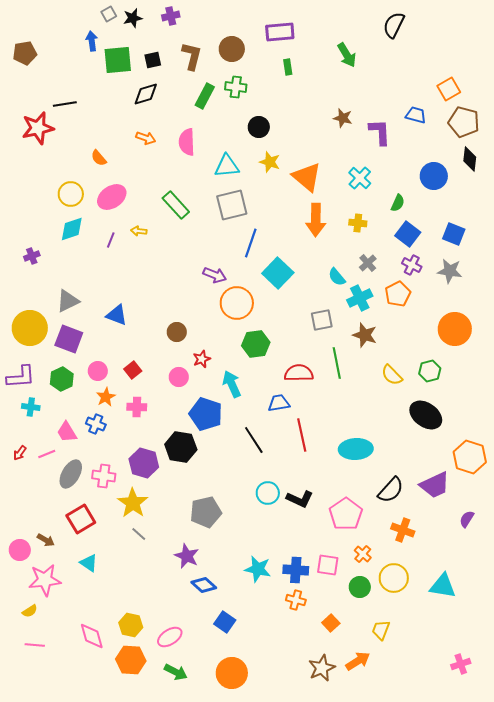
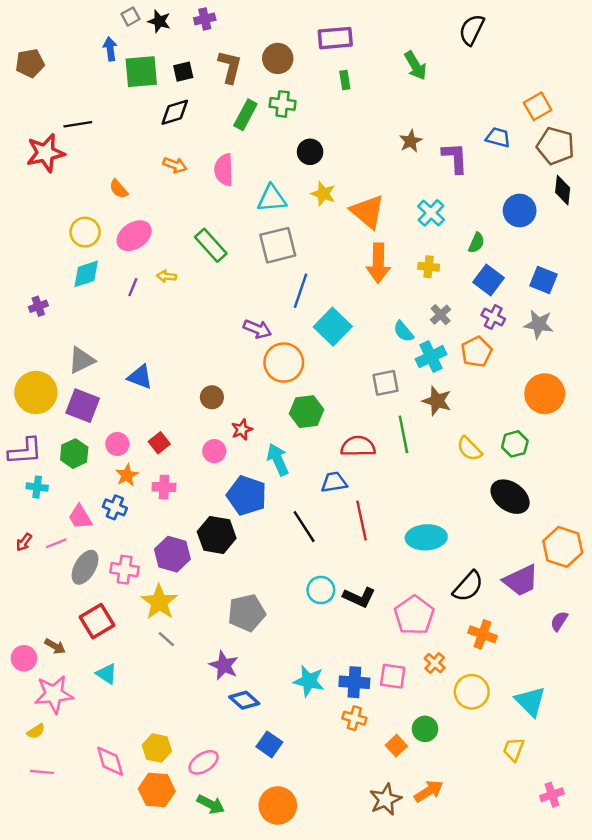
black star: (133, 18) -> (159, 21), turned 30
brown star: (343, 118) -> (411, 141), turned 30
cyan triangle: (443, 586) -> (530, 701), turned 36
green circle: (360, 587) -> (425, 729), moved
yellow trapezoid: (381, 630) -> (514, 749), moved

